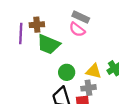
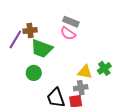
purple line: (21, 34) -> (15, 39), turned 30
green circle: (67, 72) -> (34, 73), moved

